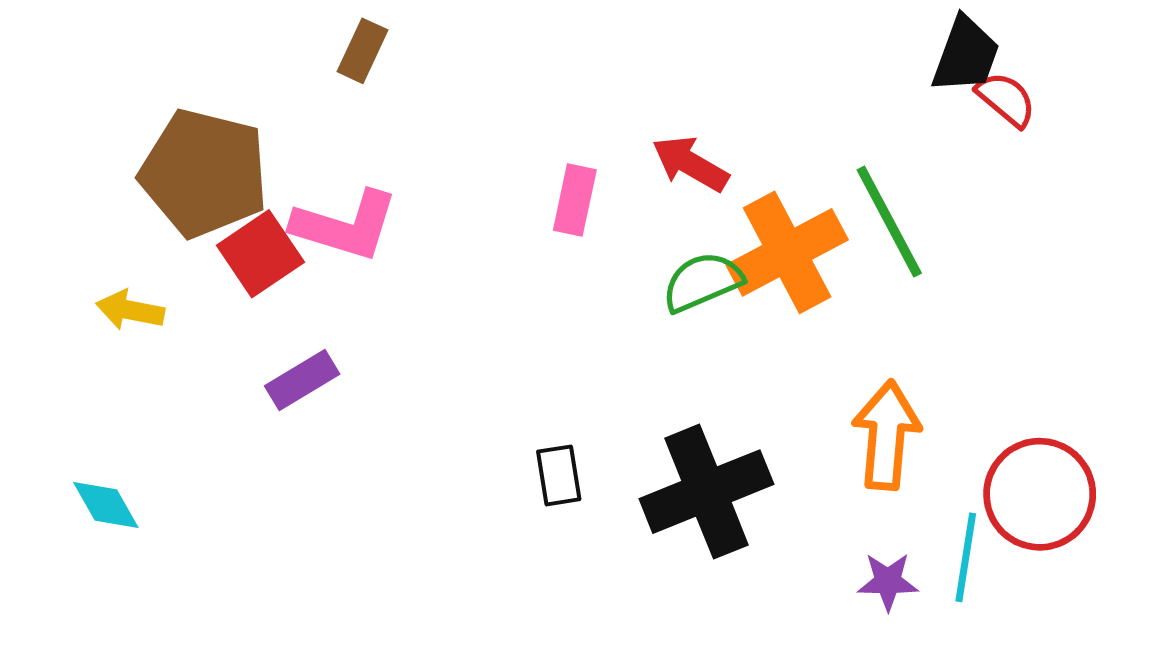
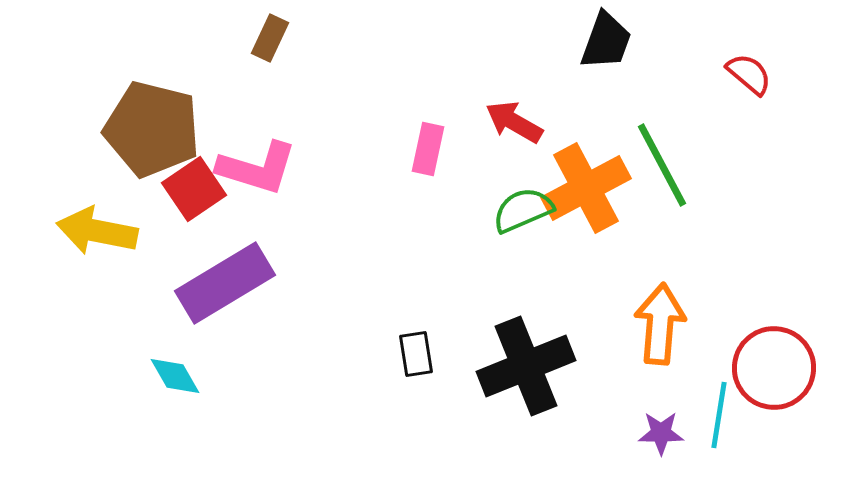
black trapezoid: (966, 55) -> (606, 41), moved
yellow arrow: (130, 310) -> (97, 231), size x1.6
purple rectangle: (302, 380) -> (225, 283), size x1.8
cyan diamond: (106, 505) -> (175, 376), moved

